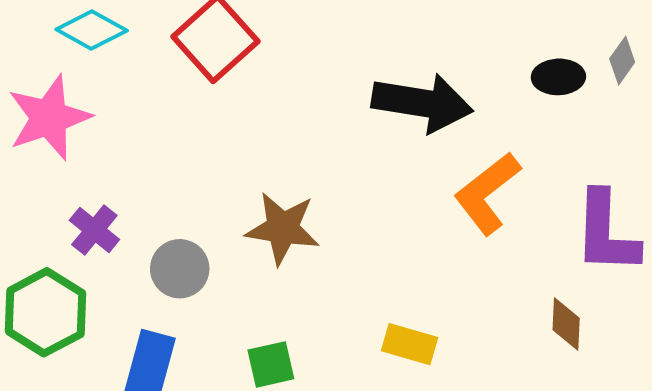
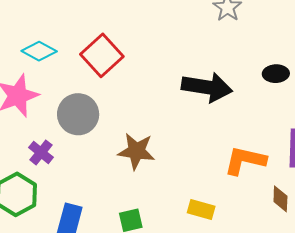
orange L-shape: (487, 193) -> (245, 160), moved, turned 51
gray circle: (180, 269) -> (78, 114), moved, size x1.4

